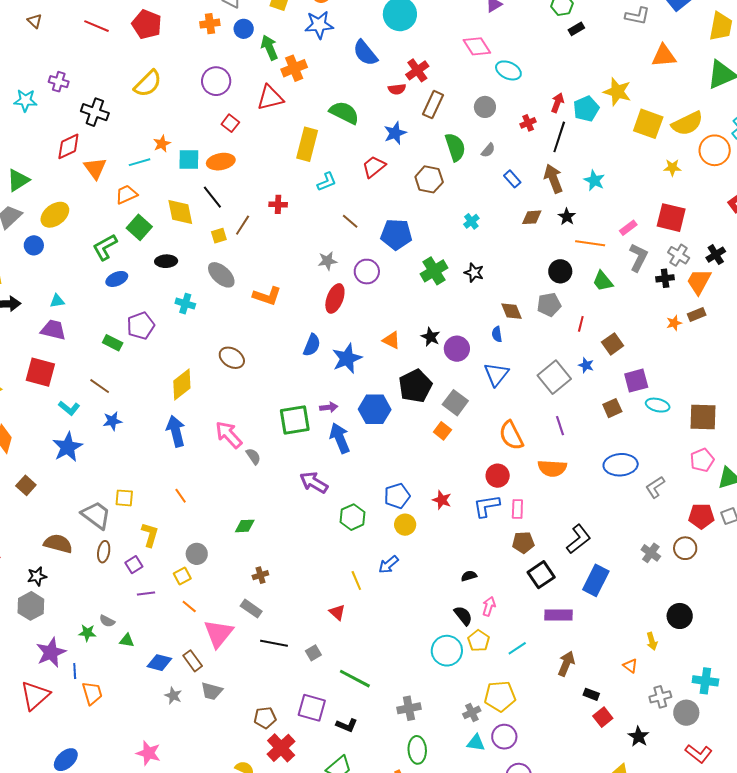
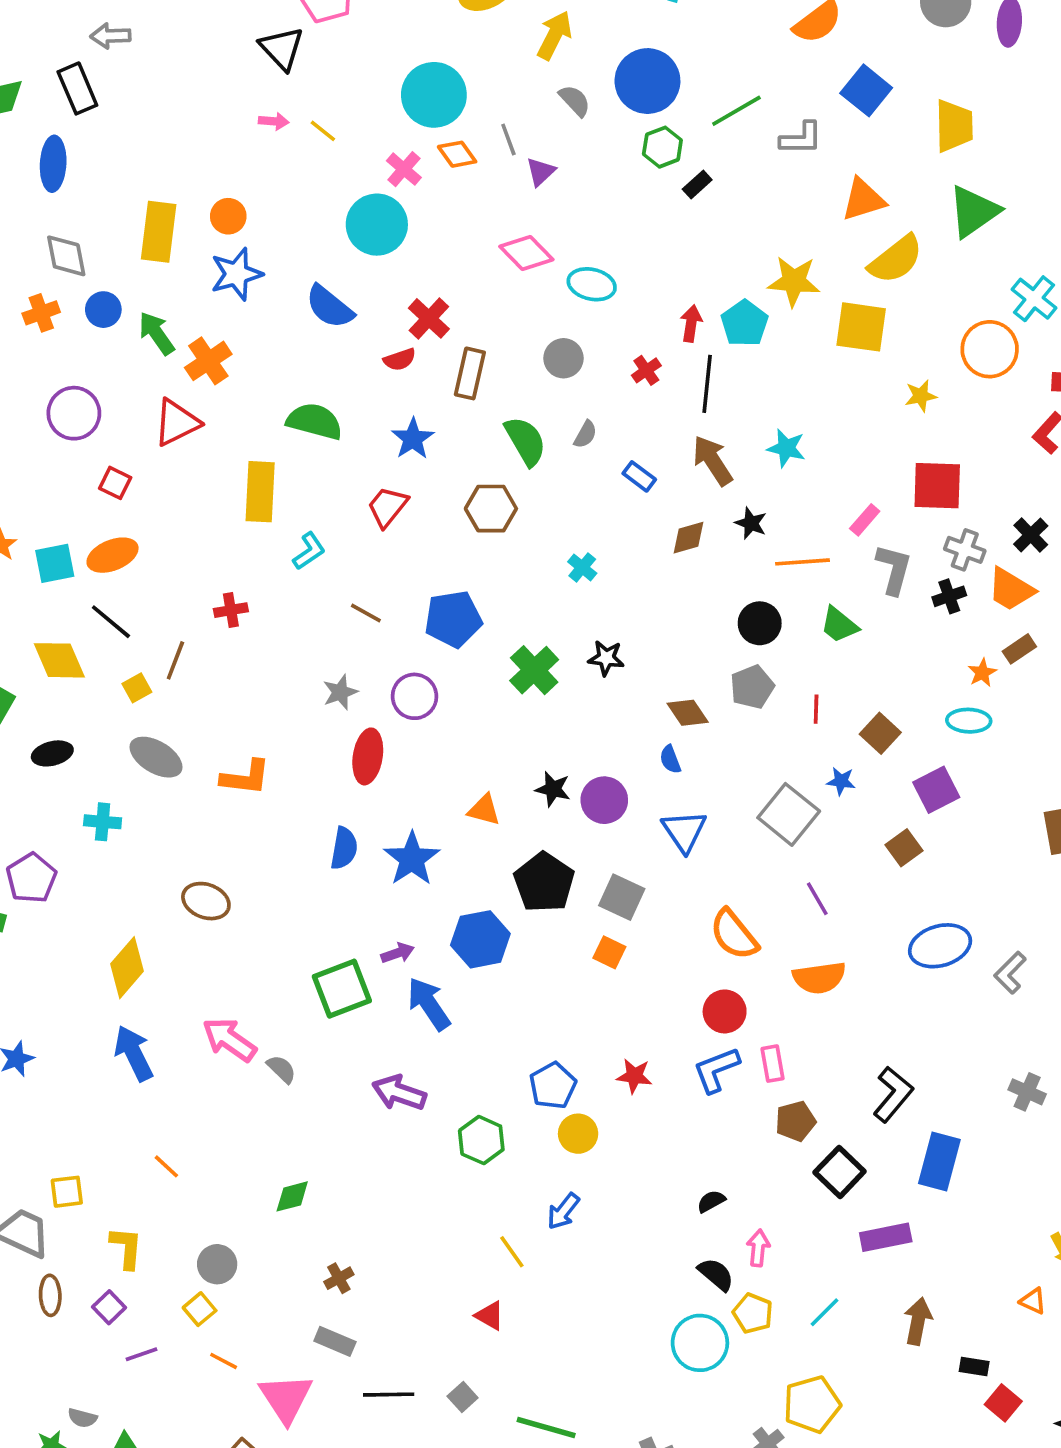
yellow semicircle: (687, 123) -> (896, 259), moved
orange trapezoid: (699, 282) -> (1011, 589), turned -76
cyan ellipse: (658, 405) -> (969, 721), moved

